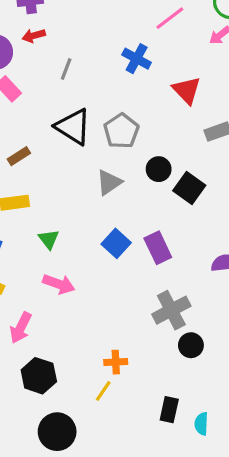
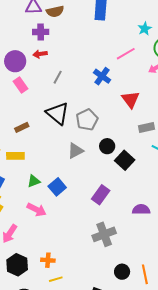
green triangle: (49, 239) -> (34, 181), turned 40
blue square: (116, 243) -> (57, 187), moved
purple rectangle: (158, 248) -> (101, 195), turned 54
black circle: (191, 345) -> (122, 272), moved
orange cross: (116, 362) -> (48, 260), moved
yellow line: (103, 391) -> (56, 279), turned 32

